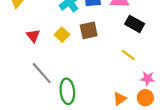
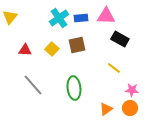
red triangle: (33, 36) -> (25, 50), turned -48
green ellipse: (67, 91) -> (74, 88), moved

